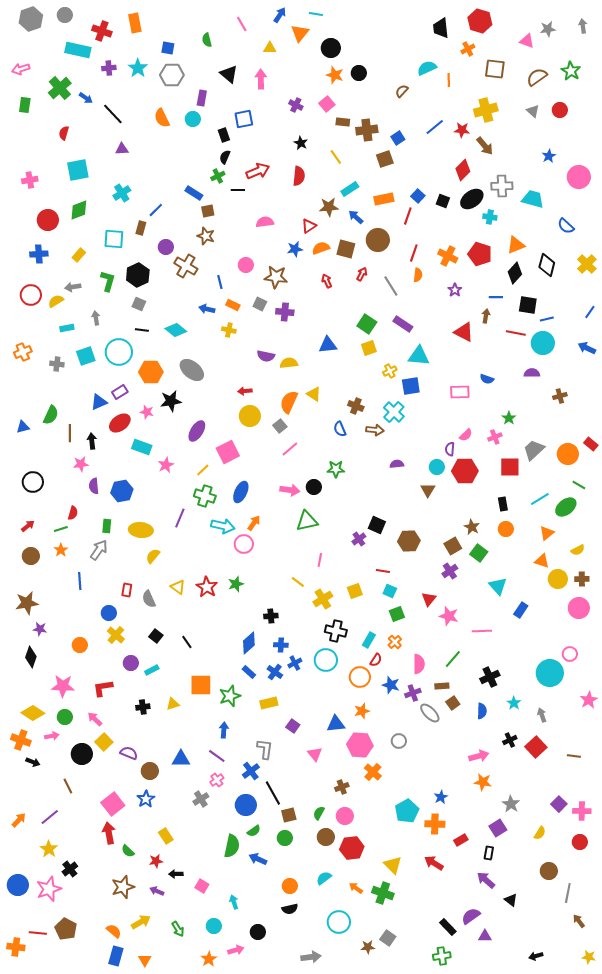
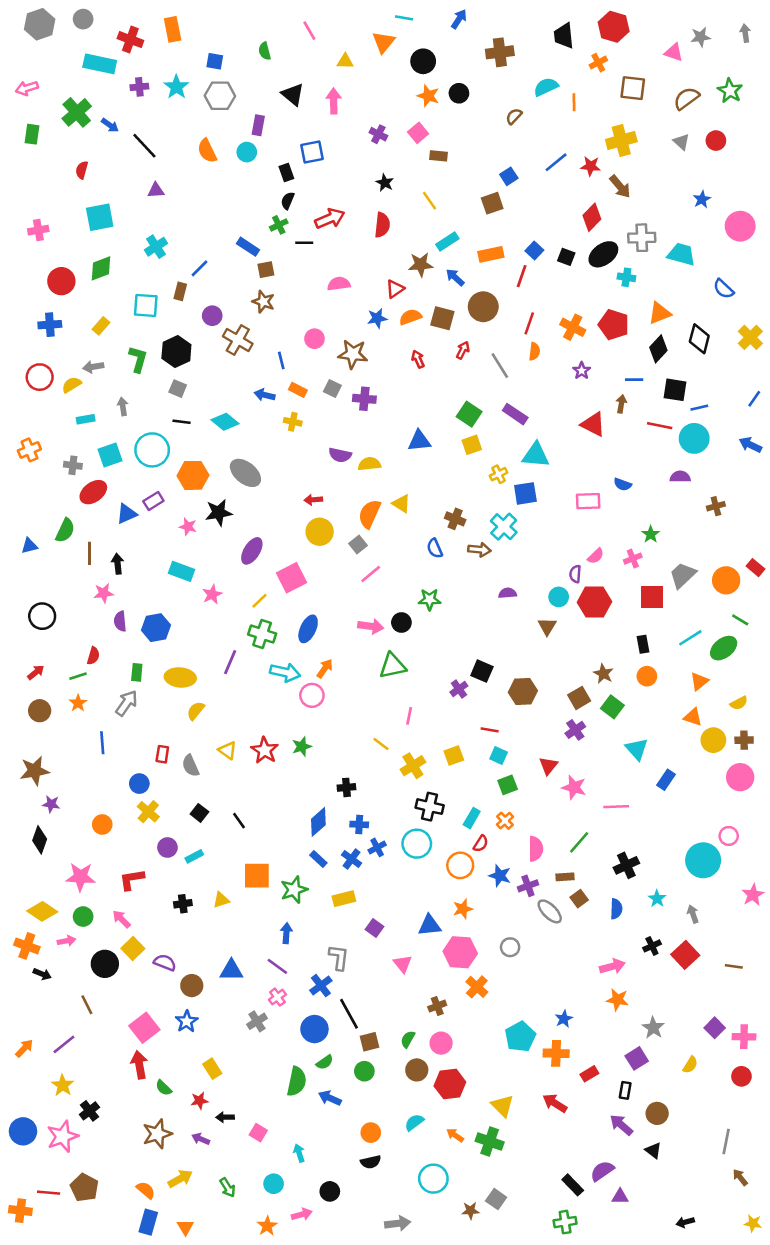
blue arrow: (280, 15) -> (459, 19), moved
brown cross: (367, 130) -> (500, 52), moved
red ellipse: (120, 423) -> (93, 492), moved
brown circle: (549, 871) -> (657, 1113), moved

